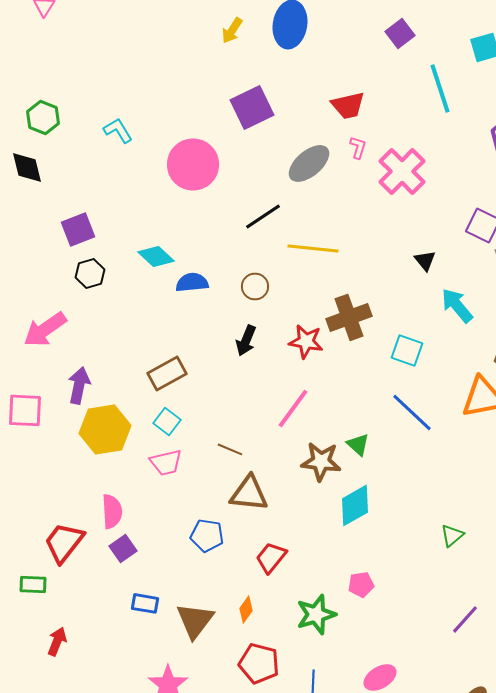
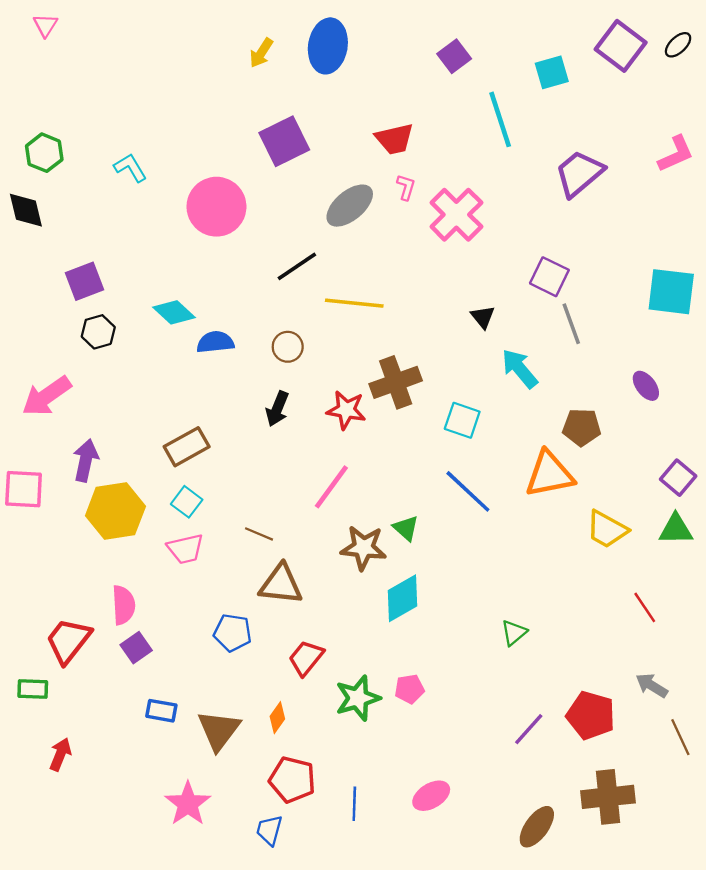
green star: (316, 614) -> (358, 698), moved

